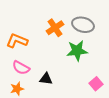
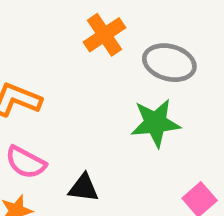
orange cross: (55, 28) -> (104, 35), moved

